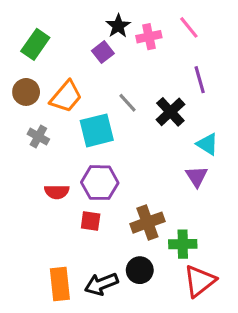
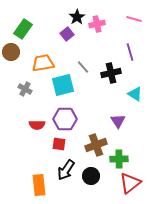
pink line: (189, 27) -> (134, 19), moved, turned -35
brown circle: (26, 92) -> (11, 52), moved
orange trapezoid: (66, 97) -> (43, 63), turned -140
black cross: (170, 112) -> (111, 73), turned 30
purple triangle: (197, 176) -> (118, 121), moved
black arrow: (101, 284) -> (66, 170), moved, turned -35

